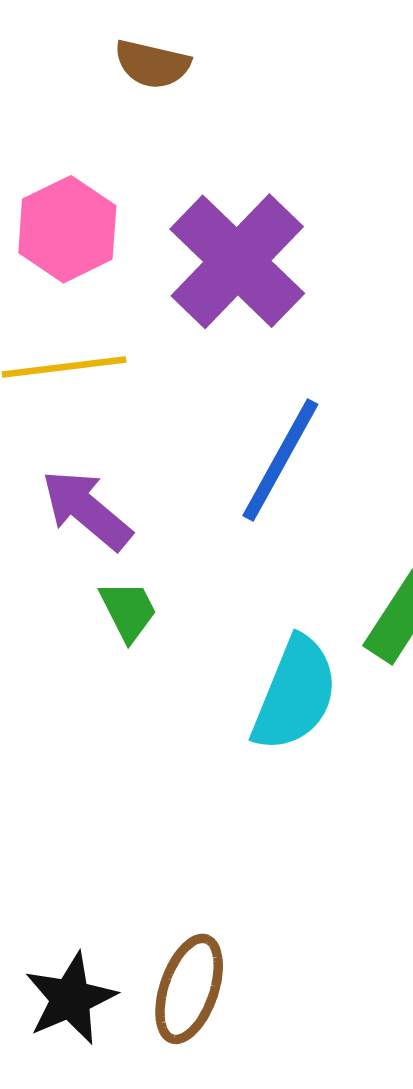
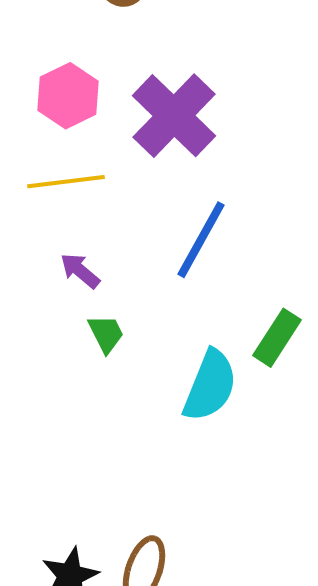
purple arrow: (87, 510) -> (80, 271), size x0.7

